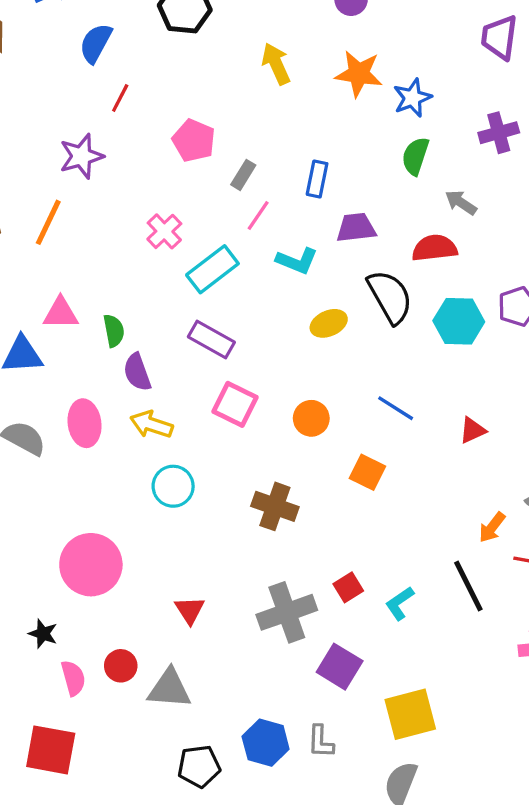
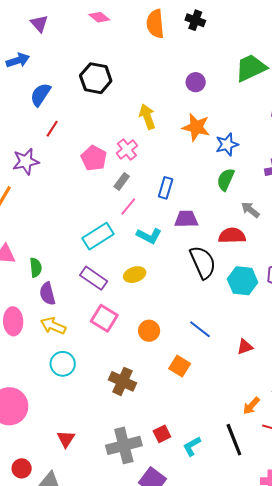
pink cross: (164, 231) -> (127, 149), moved
yellow ellipse: (329, 323) -> (135, 275), moved

